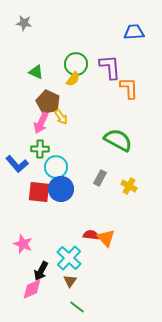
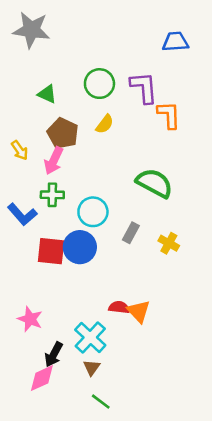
gray star: (24, 23) -> (31, 30), size x1.8
yellow semicircle: (73, 79) -> (105, 124), moved
yellow arrow: (61, 117) -> (20, 150), moved
cyan circle: (56, 167) -> (93, 212), moved

